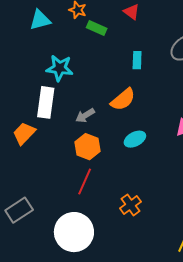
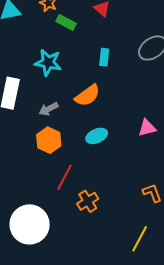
cyan star: (60, 68) -> (48, 63), moved
red line: (85, 182) -> (64, 177), moved

